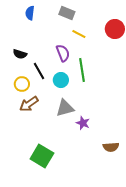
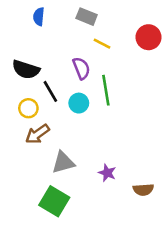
black semicircle: (20, 54) -> (26, 69), size x1.5
gray triangle: (65, 108) -> (63, 162), moved
purple star: (83, 123) -> (107, 173), moved

